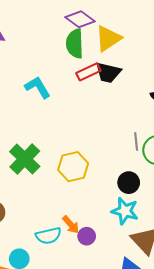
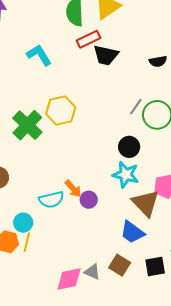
black trapezoid: (108, 73) -> (106, 55), moved
gray line: (136, 141) -> (136, 107), turned 42
yellow hexagon: (73, 167) -> (61, 111), moved

